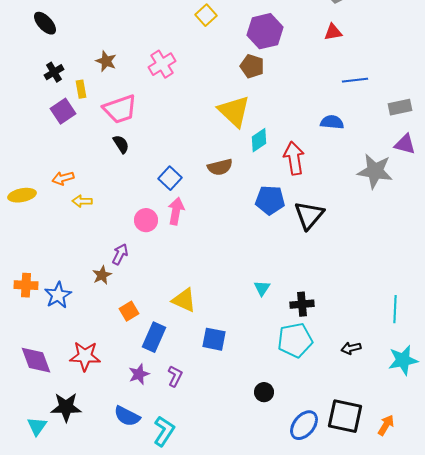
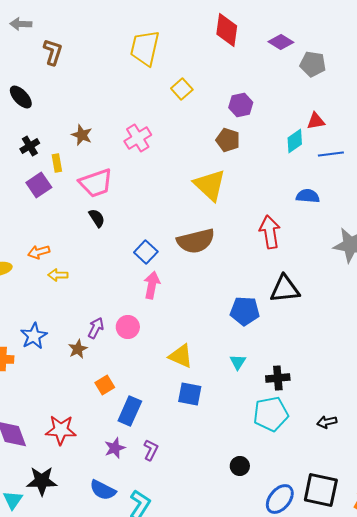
purple hexagon: (265, 31) -> (241, 105), size x0.7
red triangle: (333, 32) -> (316, 121), moved
cyan diamond: (259, 140) -> (295, 141), moved
brown semicircle: (220, 167) -> (196, 241), size x1.5
blue pentagon: (270, 200) -> (245, 311), moved
black triangle: (309, 215) -> (285, 289), turned 44
pink circle: (146, 220) -> (128, 327), moved
blue star: (58, 295) -> (34, 336), moved
yellow triangle: (184, 300) -> (181, 356), moved
blue square: (214, 339) -> (190, 394), moved

